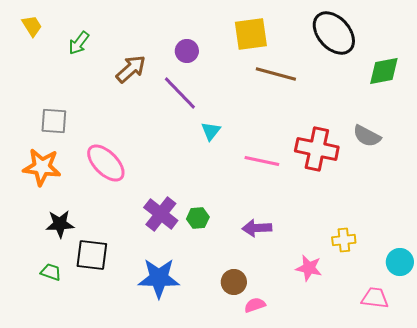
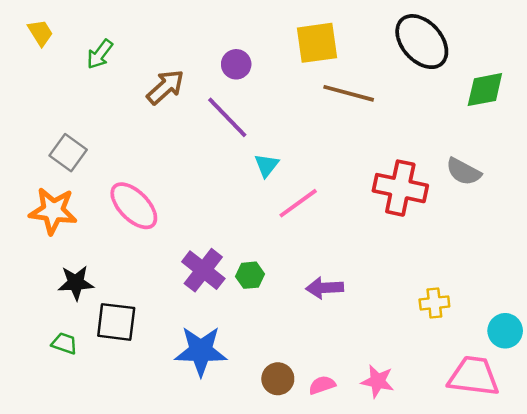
gray square: (54, 121) -> (68, 153), turned 32
pink line: (262, 161) -> (298, 203), moved, turned -48
pink star: (309, 268) -> (378, 381), moved
brown circle: (234, 282) -> (278, 379), moved
pink trapezoid: (375, 298) -> (474, 376), size x1.5

